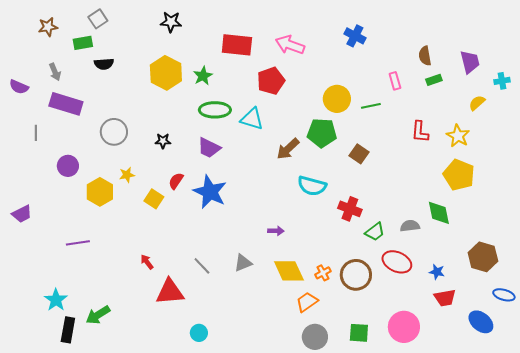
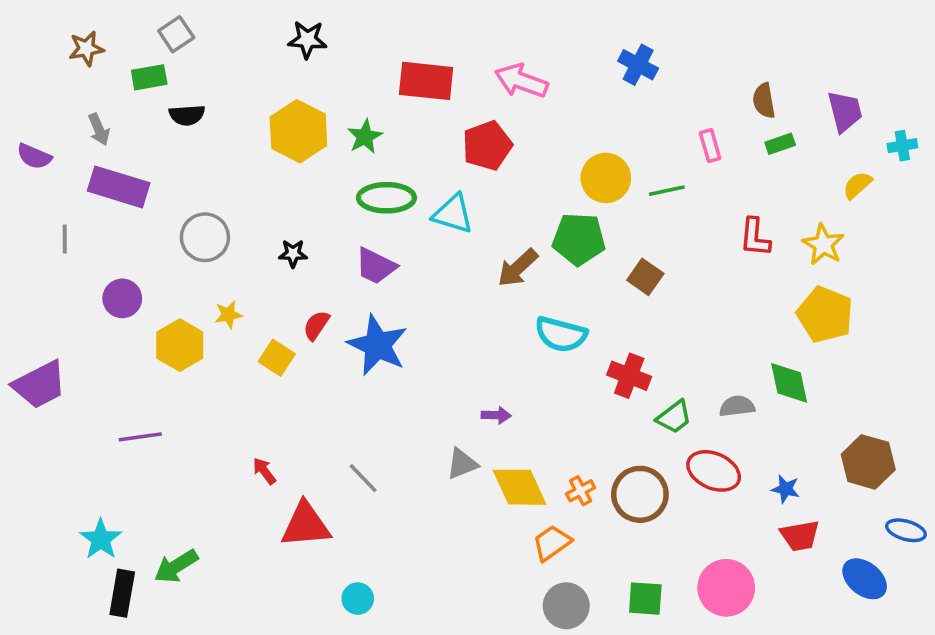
purple trapezoid: (22, 214) -> (40, 385), size x1.5
gray triangle: (243, 263) -> (462, 464), moved

